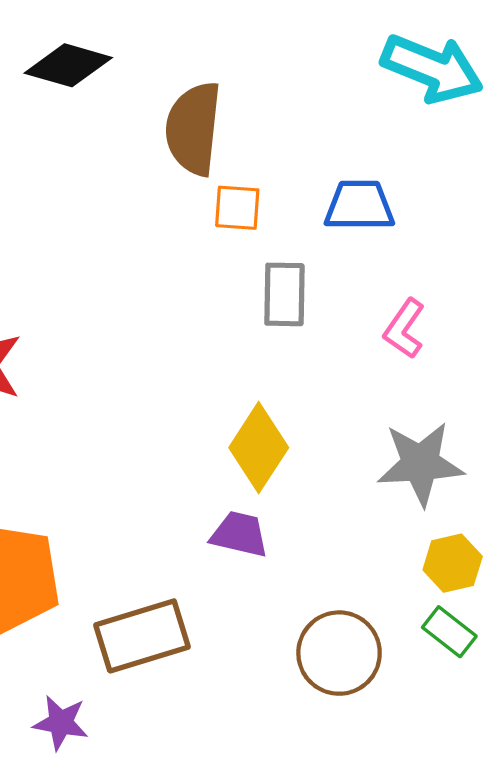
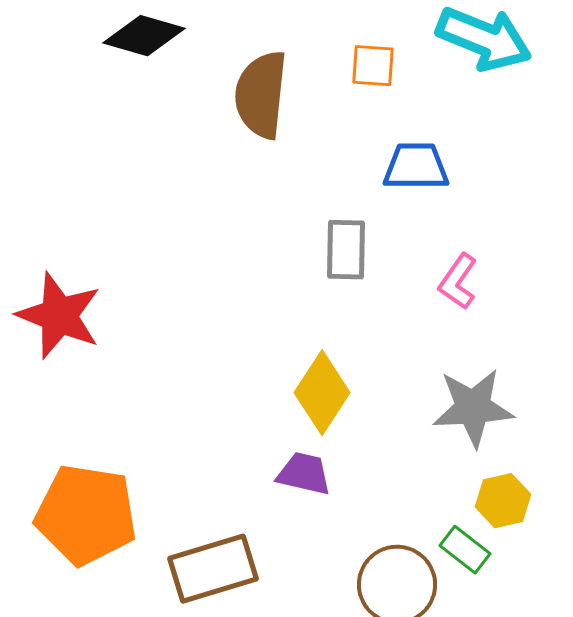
orange square: (237, 208) -> (373, 66), moved
green rectangle: (449, 632) -> (465, 550), moved

